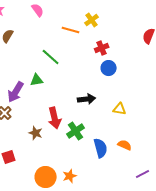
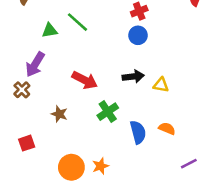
blue circle: (109, 68) -> (138, 35), moved
green triangle: (37, 80) -> (50, 30), moved
black arrow: (87, 99) -> (133, 76), moved
red arrow: (55, 118) -> (85, 80), moved, turned -50

